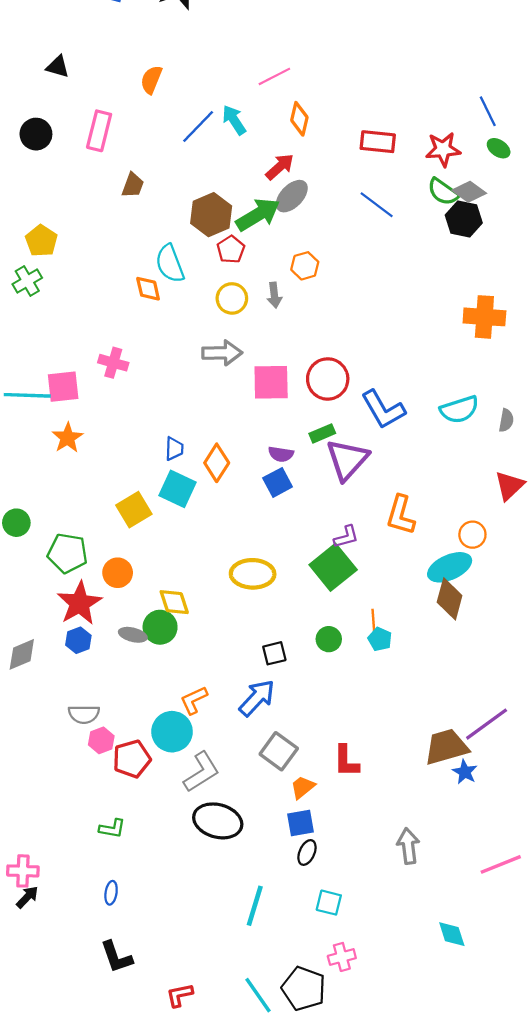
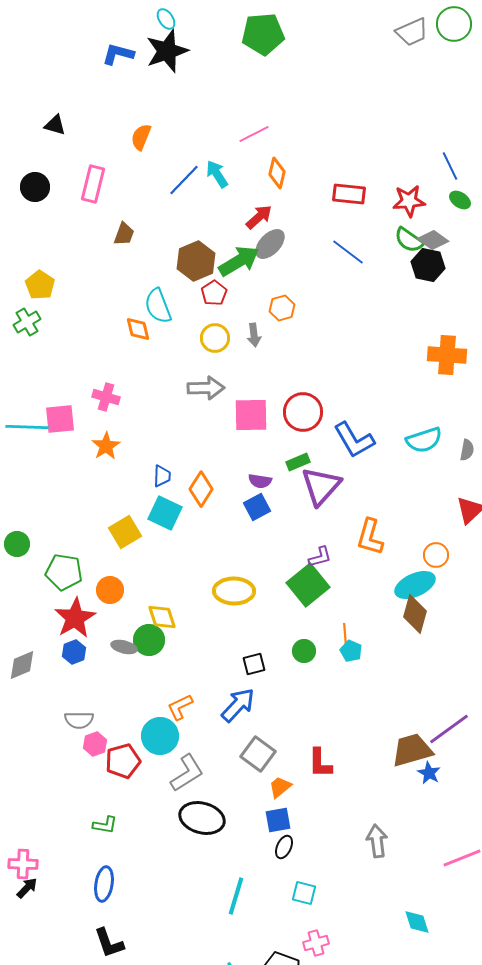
orange star: (68, 438) -> (106, 446), moved
blue ellipse: (111, 893) -> (104, 884), size x1.6

